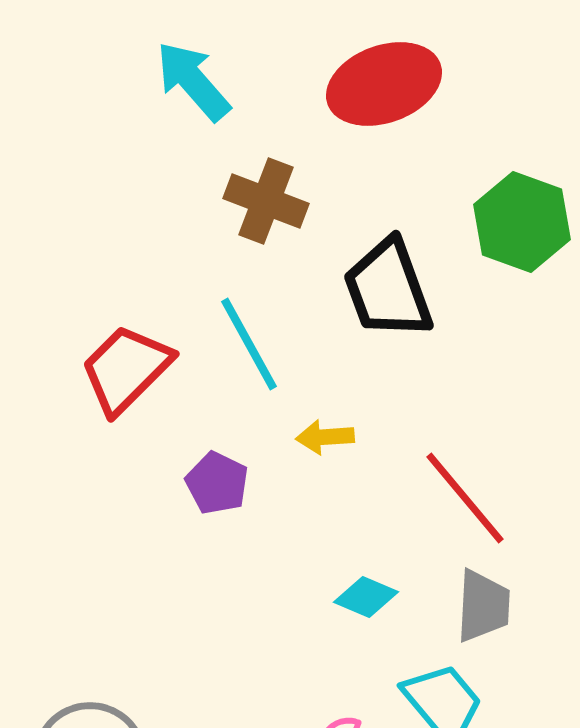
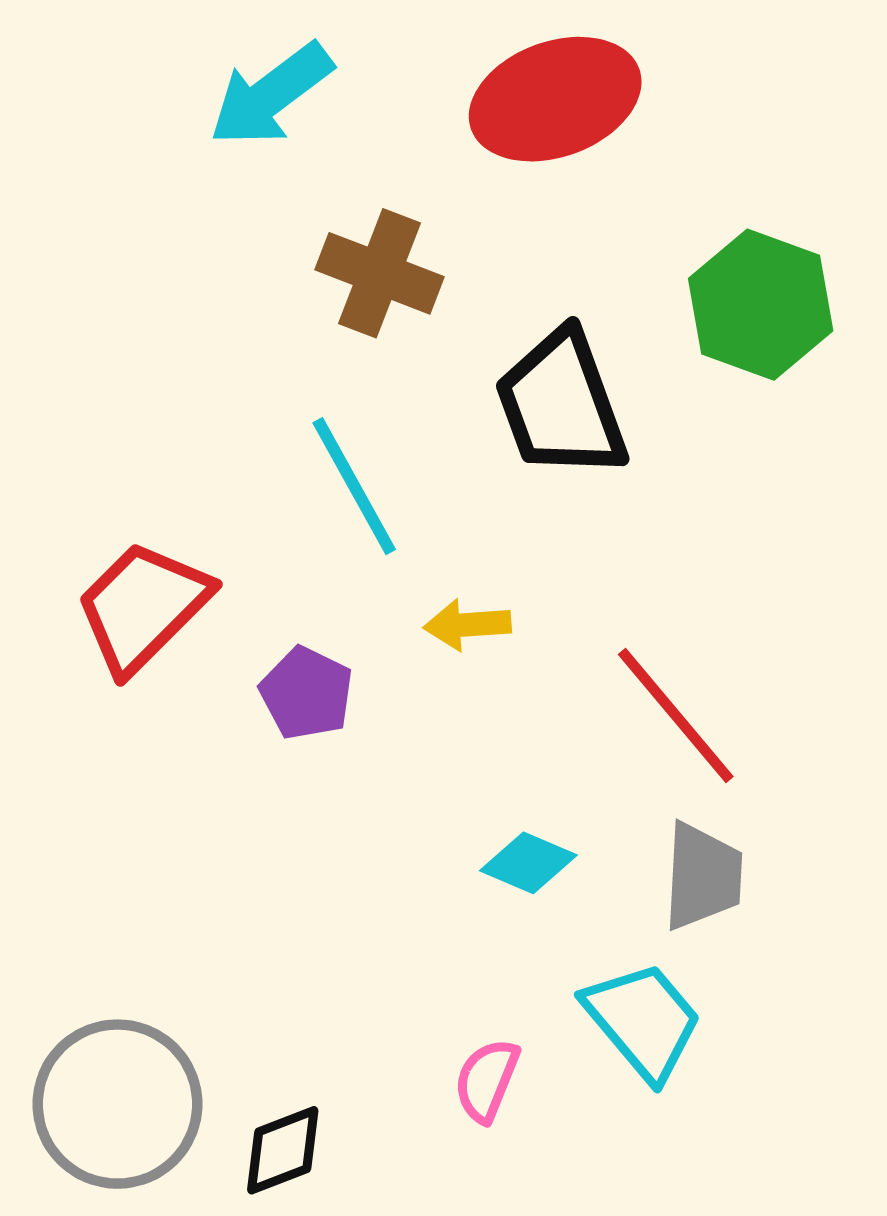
cyan arrow: (193, 81) -> (271, 95), turned -86
red trapezoid: (126, 369) -> (143, 607), moved

